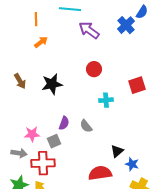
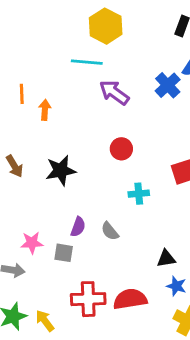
orange line: (36, 19) -> (22, 94), moved
orange arrow: (41, 42) -> (45, 110), turned -48
gray square: (54, 141) -> (64, 253), turned 32
black triangle: (117, 151) -> (166, 259), moved, turned 32
red cross: (43, 163) -> (88, 299), moved

